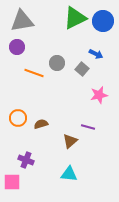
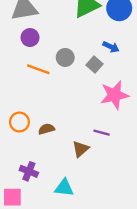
purple circle: (17, 47) -> (30, 38), moved
pink star: (99, 95) -> (114, 95), size x1.4
cyan triangle: (69, 174) -> (64, 188), moved

